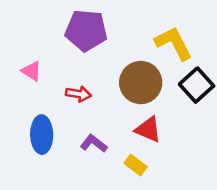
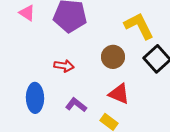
pink triangle: (32, 71) -> (27, 13), moved
brown circle: (141, 83) -> (113, 57), size x0.7

